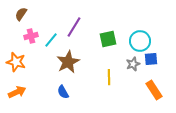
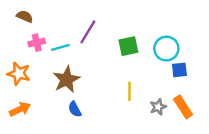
brown semicircle: (21, 14) -> (25, 16), turned 80
cyan line: (51, 40) -> (60, 47), turned 35
brown star: (68, 62) -> (66, 79), moved
gray star: (133, 64) -> (158, 107), moved

